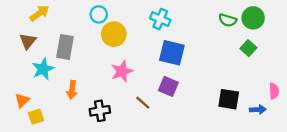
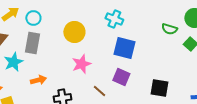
cyan circle: (99, 14) -> (33, 18), moved
green semicircle: (228, 20) -> (169, 29), moved
orange arrow: (72, 90) -> (38, 80), turned -112
black square: (229, 99) -> (159, 88), moved

